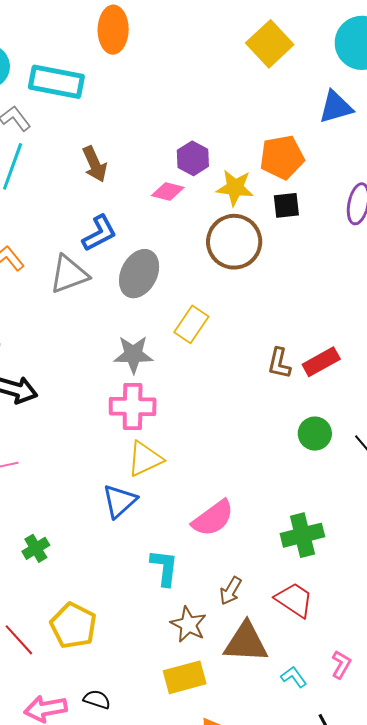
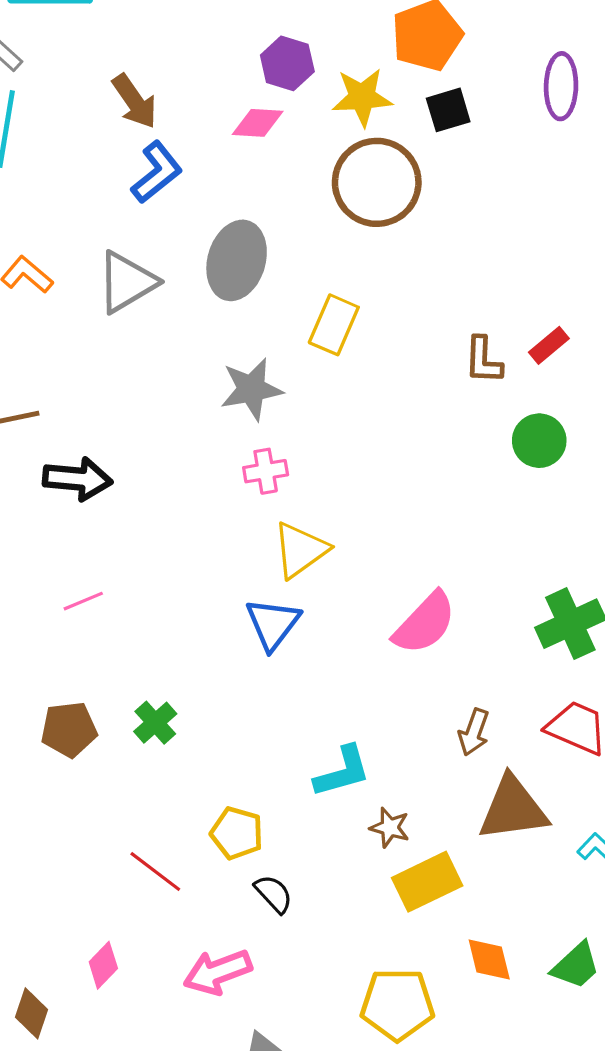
blue L-shape: (99, 233) -> (157, 172), moved
red rectangle: (321, 362) -> (549, 345), size x0.7
pink cross: (133, 406) -> (266, 471), size x0.6
green circle: (315, 434) -> (539, 441), moved
cyan L-shape: (164, 568) -> (342, 772), moved, turned 78
brown star: (188, 624) -> (390, 828), moved, size x0.7
yellow pentagon: (73, 626) -> (237, 833), size x0.7
black semicircle: (97, 699) -> (274, 894), moved, turned 40

